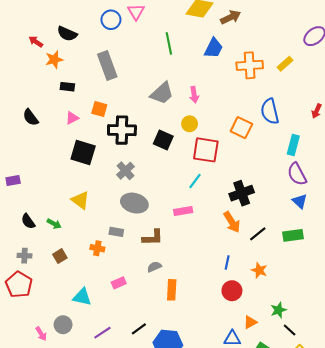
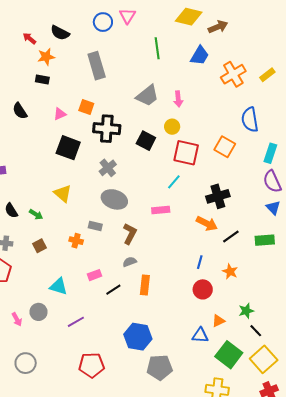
orange cross: (250, 65) -> (233, 74), turned -30
black rectangle: (67, 87) -> (42, 80), moved
orange square: (241, 128) -> (225, 147), moved
orange arrow: (232, 222) -> (207, 224), turned -35
brown L-shape: (153, 238) -> (130, 234), turned -65
black line: (139, 329) -> (113, 290), moved

